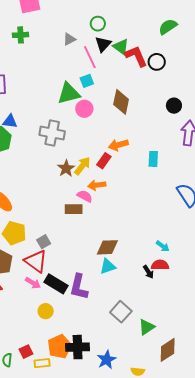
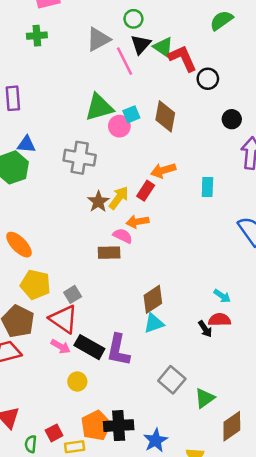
gray triangle: (69, 39) -> (98, 39), size x1.5
black circle: (157, 62) -> (208, 79), moved
cyan square: (87, 81) -> (131, 114), moved
brown diamond: (107, 247) -> (153, 299), turned -30

